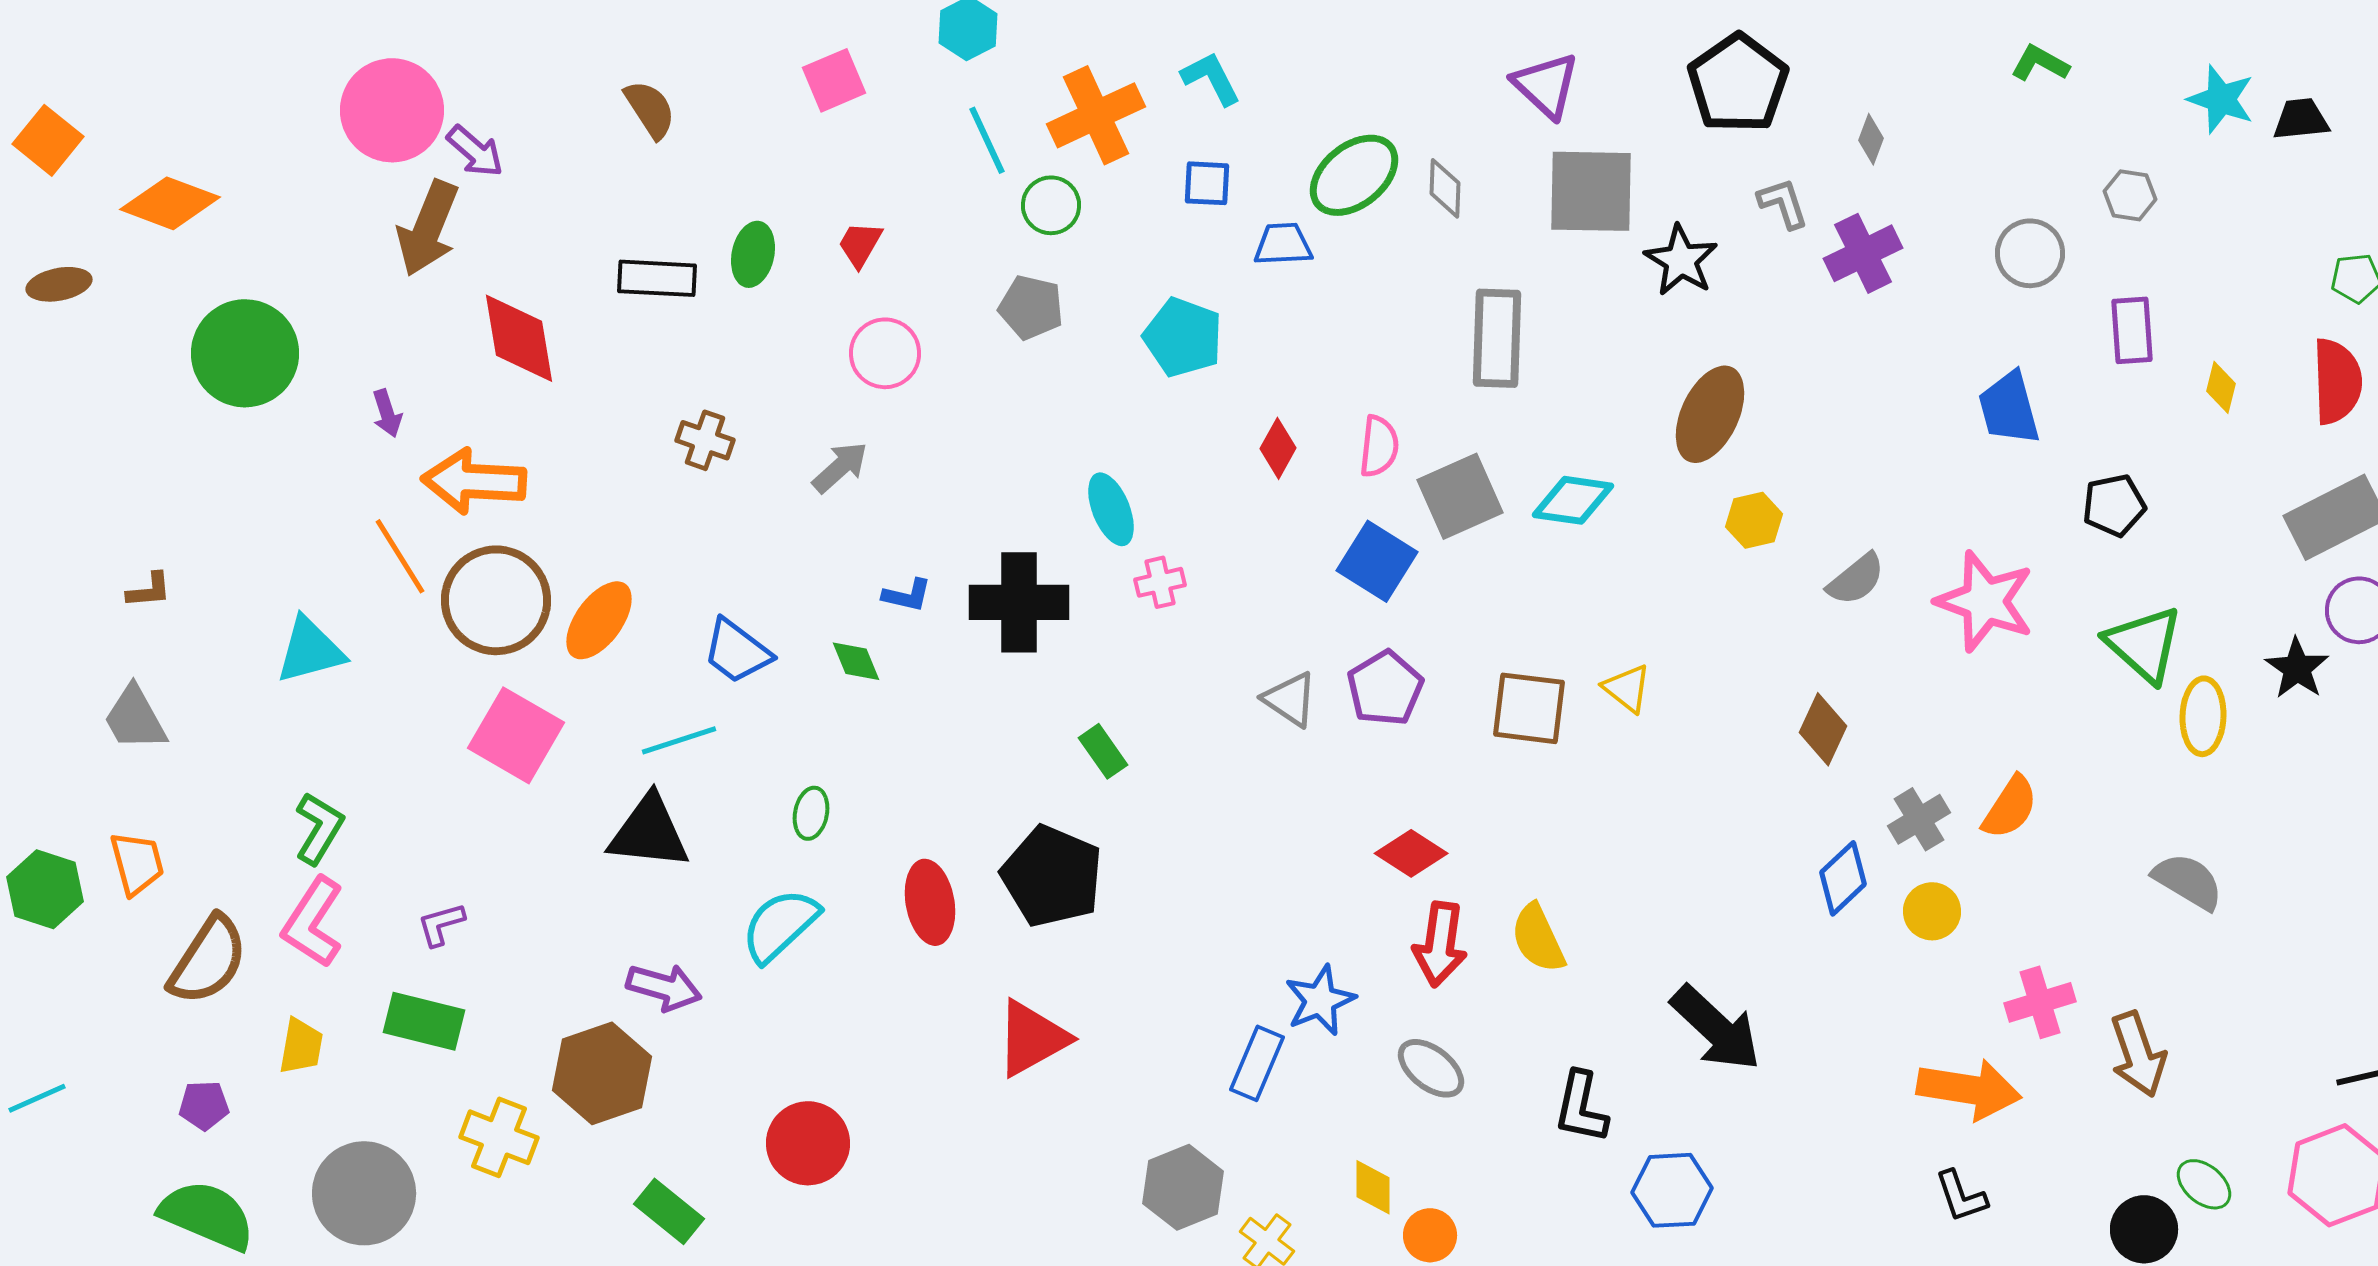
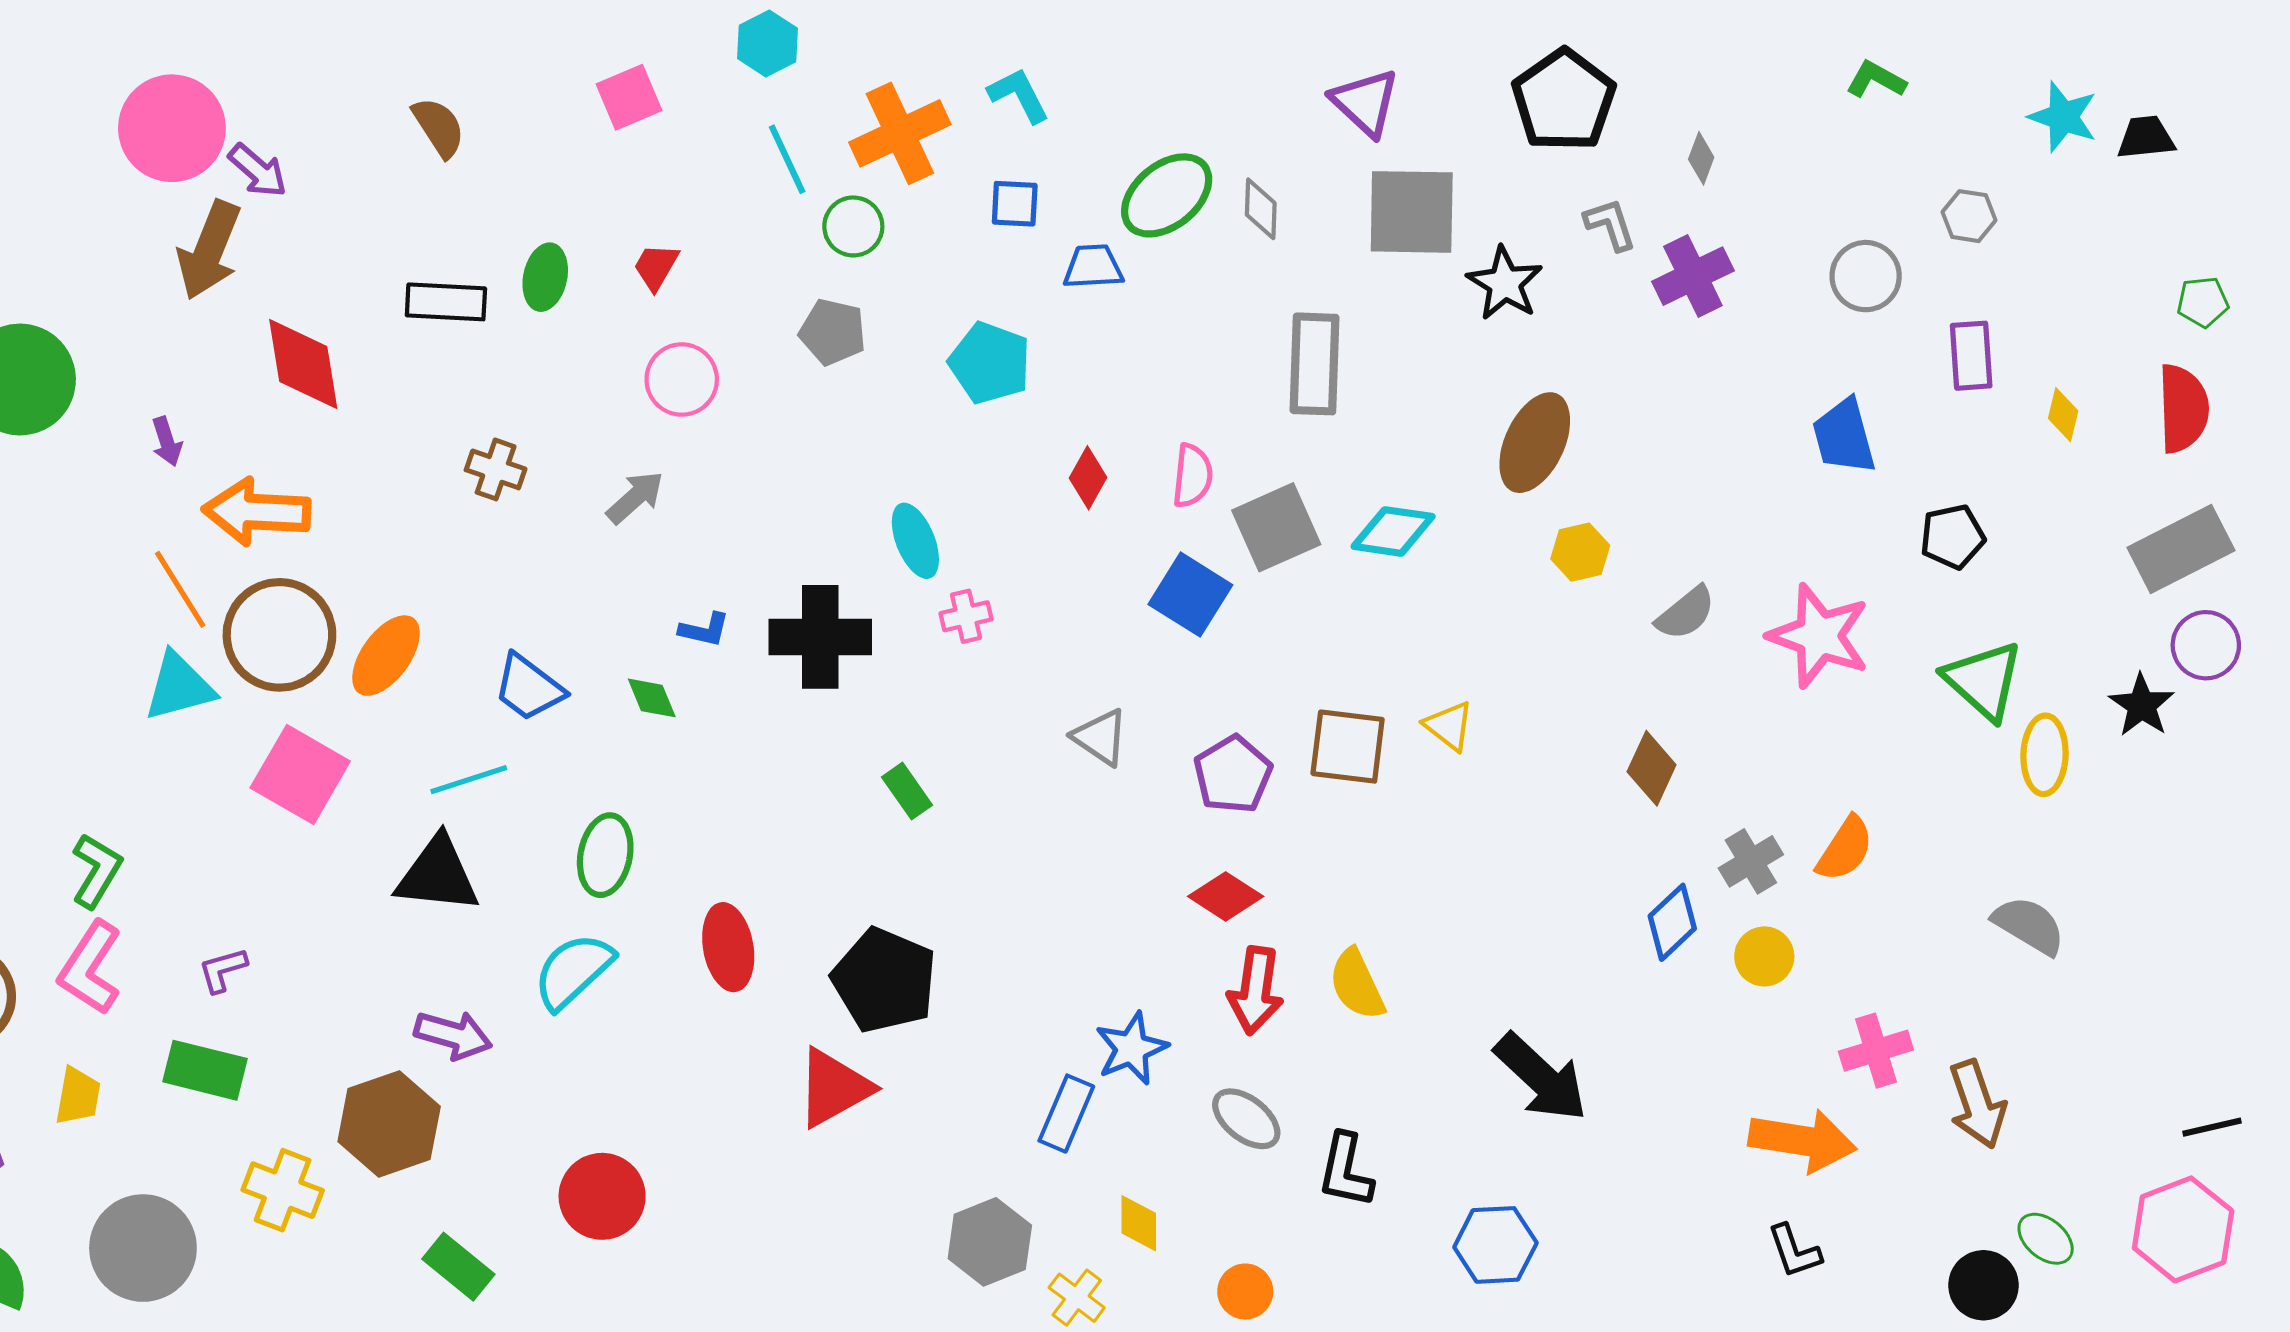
cyan triangle: (310, 650) -> (179, 687), moved
purple pentagon: (1385, 688) -> (1233, 774), moved
green ellipse: (811, 813) -> (605, 855), size x1.5
black pentagon: (1052, 876) -> (884, 980), moved
black L-shape: (1581, 1107) -> (1346, 1170), moved
yellow diamond: (1373, 1187) -> (1139, 1223), moved

